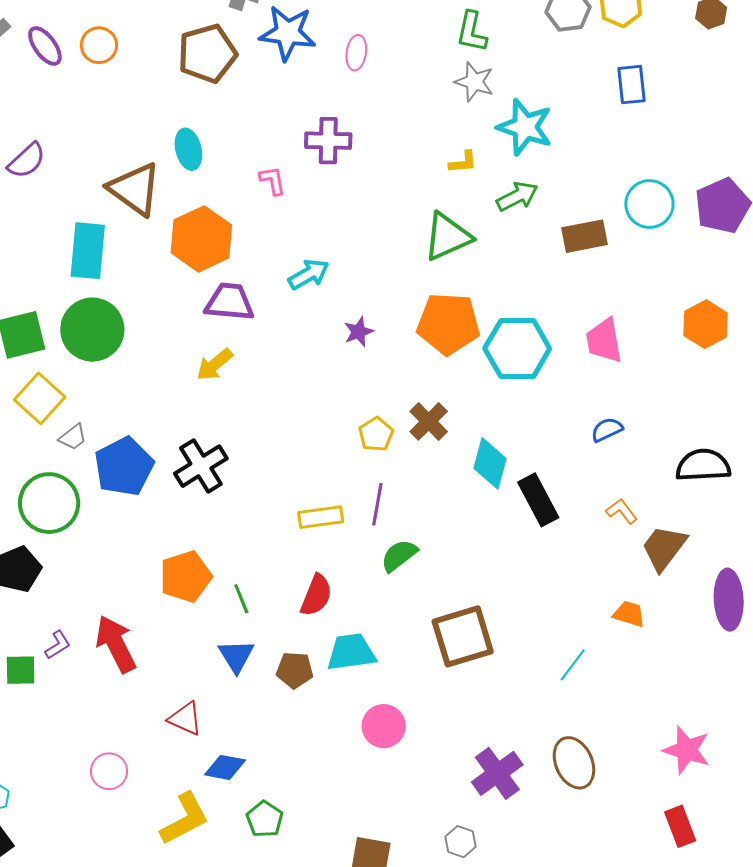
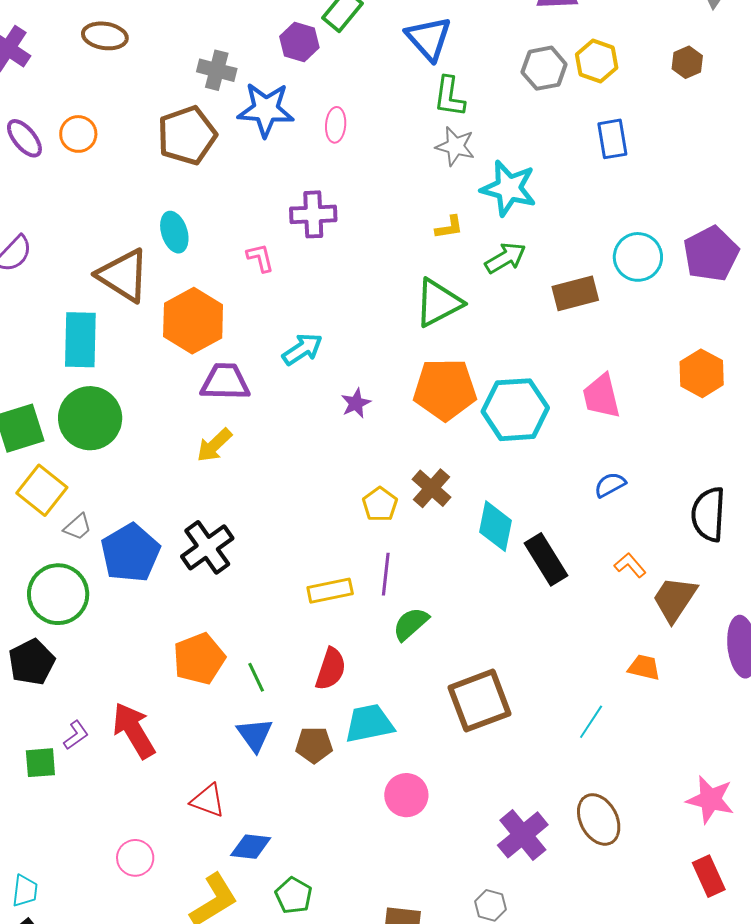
black semicircle: (703, 465) -> (708, 514), turned -80

